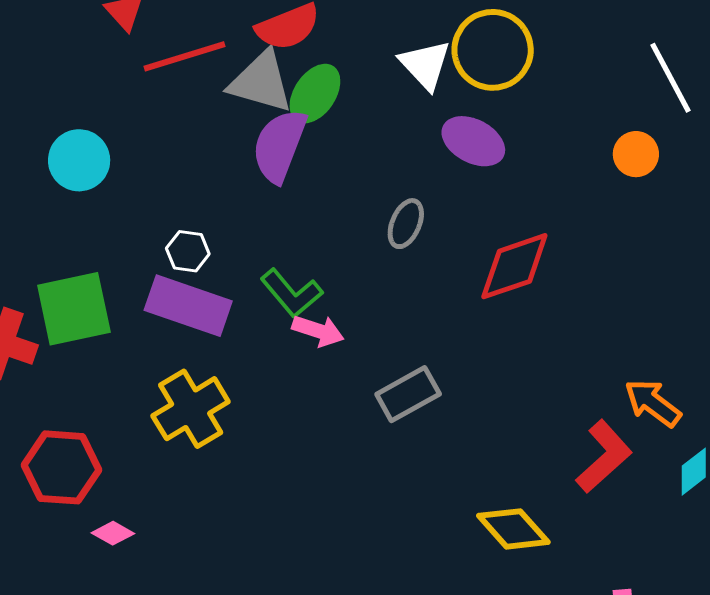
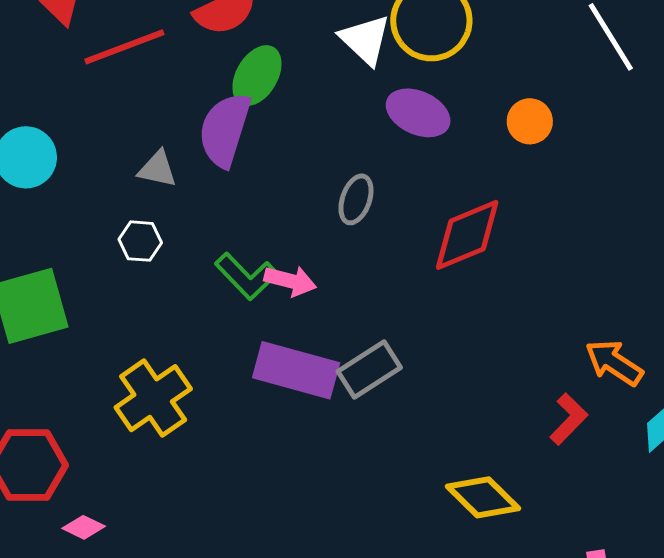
gray triangle: (261, 82) -> (157, 169), moved, size x0.6
orange circle: (636, 154) -> (530, 121), moved
purple rectangle: (188, 306) -> (296, 370), moved
pink arrow: (318, 331) -> (290, 281), moved
red L-shape: (604, 456) -> (569, 419), size x0.7

